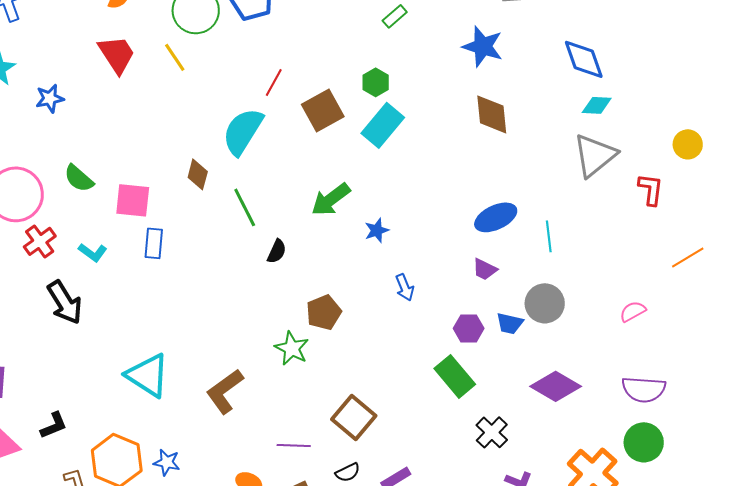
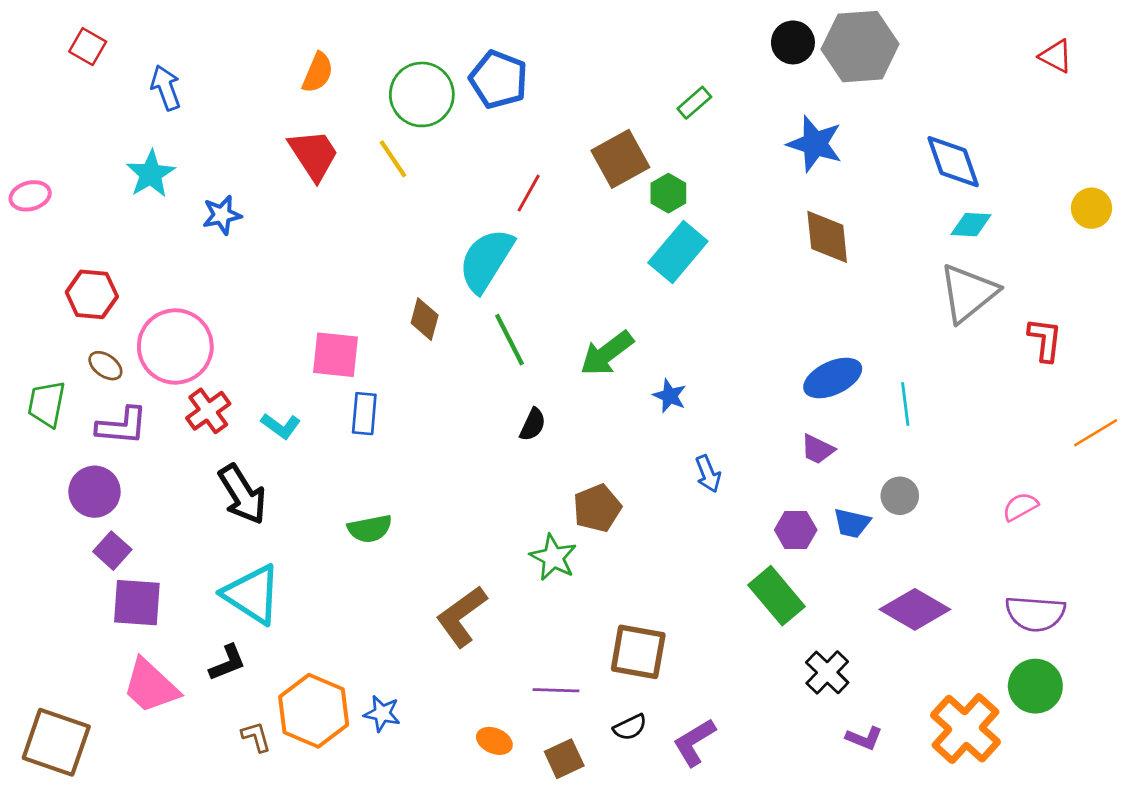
brown square: (323, 110) -> (620, 159), moved
yellow circle: (688, 144) -> (1091, 208), moved
green semicircle: (79, 178) -> (370, 529), moved, turned -52
green line: (245, 207) -> (509, 340), moved
blue star: (377, 230) -> (670, 396), turned -30
gray circle: (545, 303) -> (900, 496), size x0.7
cyan triangle: (148, 375) -> (252, 594), moved
brown square: (354, 417) -> (638, 652), turned -30

